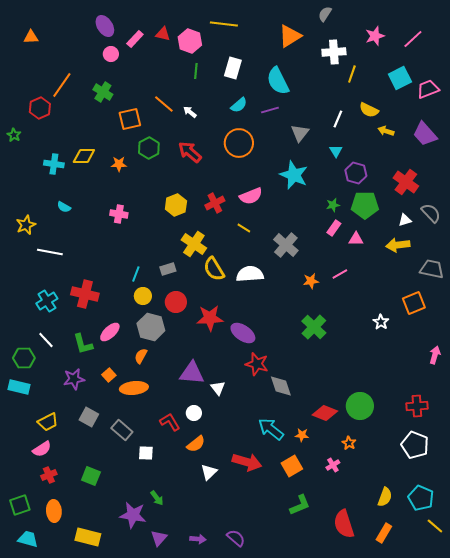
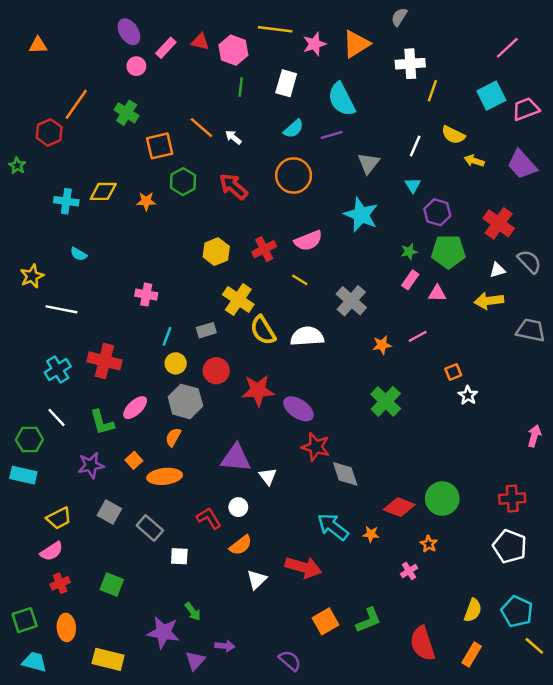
pink star: (375, 36) -> (314, 44), moved
pink cross: (119, 214) -> (146, 295), moved
orange square: (414, 303) -> (453, 372), moved, size x0.6
orange square: (292, 466) -> (325, 621), moved
purple arrow: (198, 539) -> (225, 646), moved

